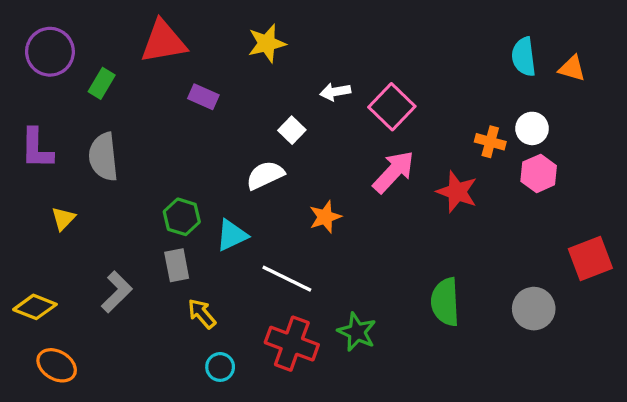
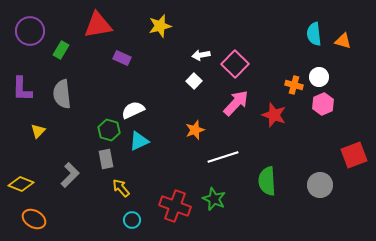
white square: (292, 130) -> (194, 81), moved
white semicircle: (265, 175) -> (133, 110), moved
white line: (287, 279) -> (223, 157), moved, turned -44

